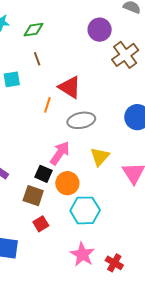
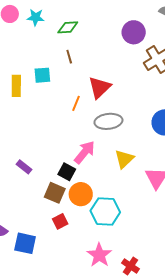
red triangle: (70, 87) -> (99, 87), turned 40
orange circle: (67, 183) -> (81, 194), moved

